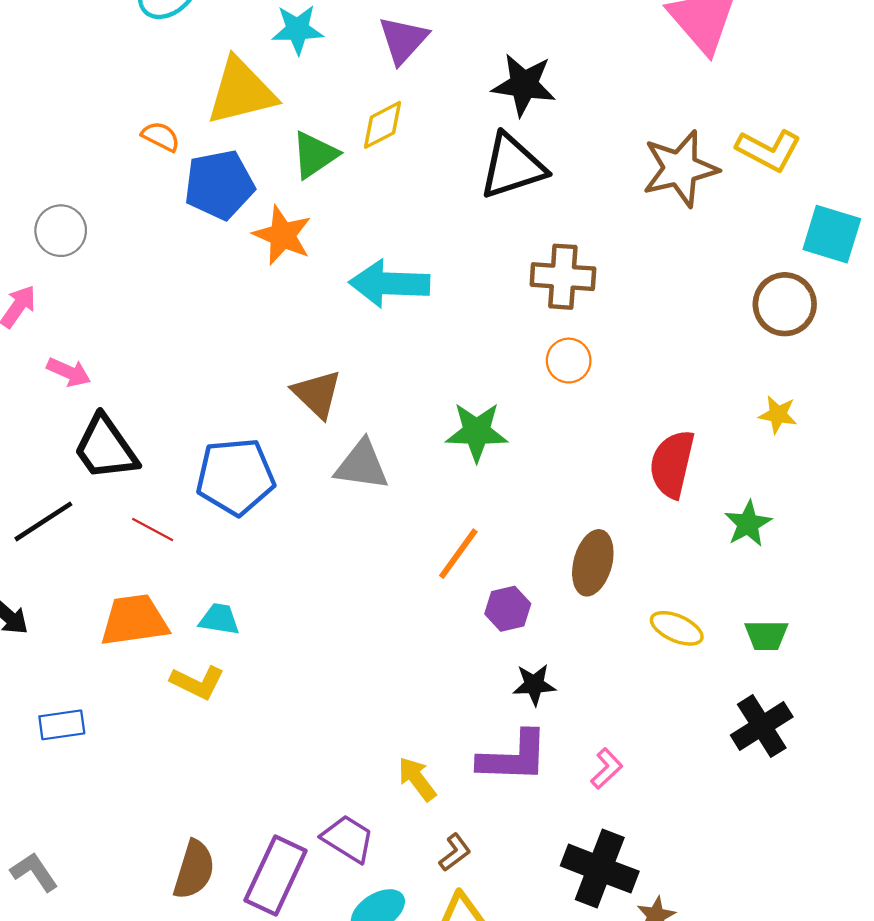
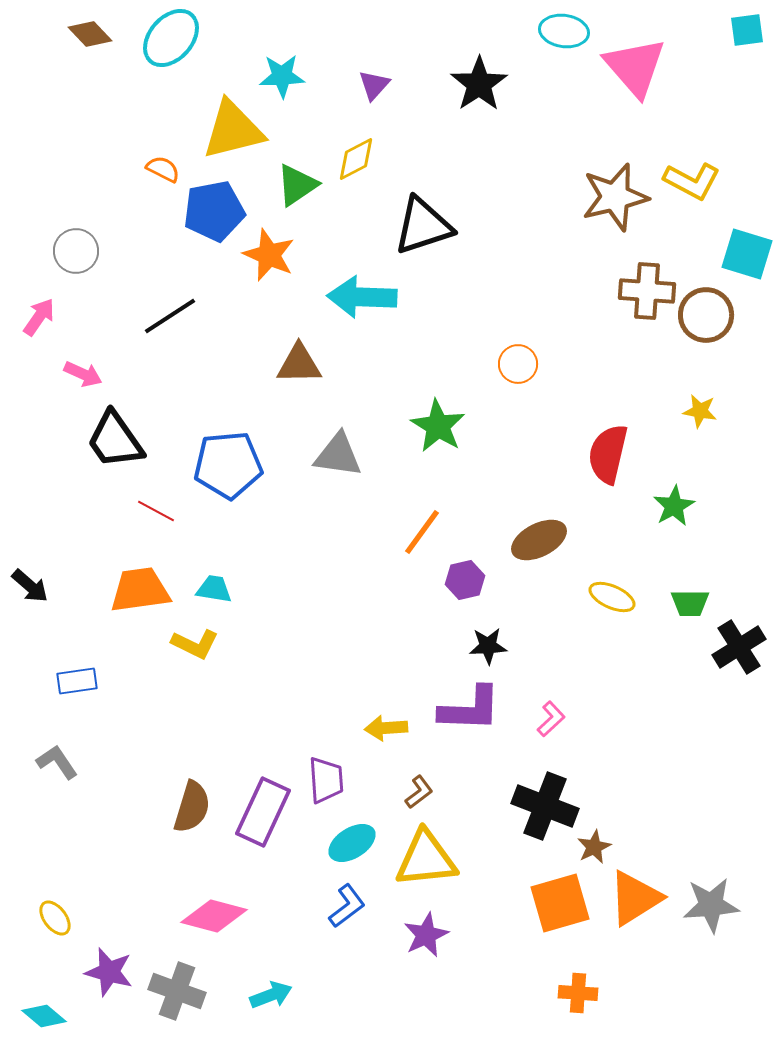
purple triangle: (403, 40) -> (374, 85), size x0.7
black star: (524, 85) -> (479, 84), moved, turned 30
black triangle: (512, 166) -> (423, 226), moved
brown cross: (563, 277) -> (647, 291), moved
brown triangle: (317, 394) -> (299, 364), moved, turned -45
green star: (477, 432) -> (438, 426), turned 30
black line: (43, 521) -> (170, 316), moved
brown ellipse: (593, 563) -> (539, 540), turned 48
black cross: (762, 726) -> (739, 647), moved
yellow arrow: (417, 779) -> (386, 728), turned -57
purple trapezoid: (348, 839) -> (326, 780), turned 54
gray L-shape: (34, 872) -> (57, 762), moved

